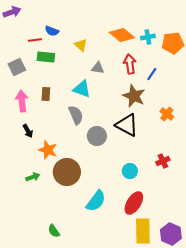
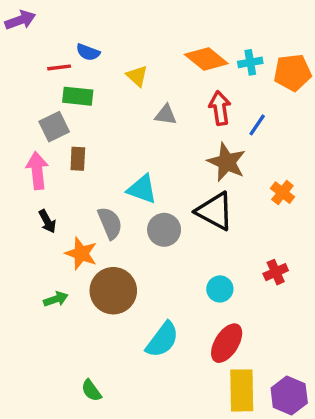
gray square: (17, 67) -> (54, 127), moved
cyan triangle: (82, 89) -> (142, 189), moved
gray semicircle: (76, 115) -> (110, 223), moved

